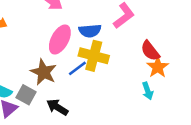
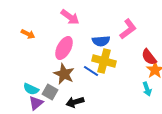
pink ellipse: (60, 39) -> (64, 48), moved
blue line: (77, 68) -> (91, 71), turned 70
black arrow: (57, 107) -> (75, 102), turned -48

